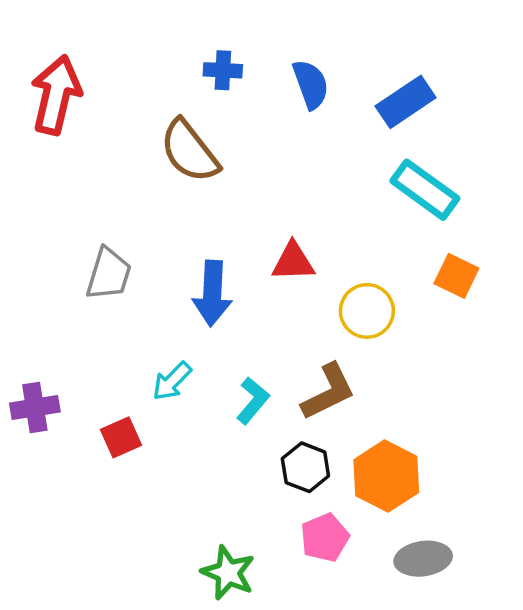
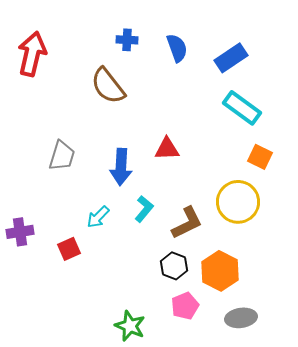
yellow circle: (367, 311) -> (238, 202), moved, size x1.4
cyan L-shape: (253, 401) -> (144, 209), moved

